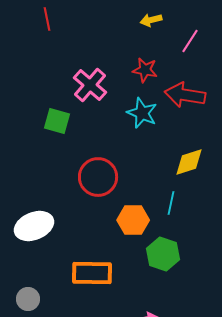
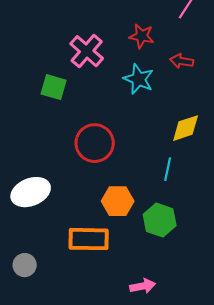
red arrow: (185, 95) -> (182, 61), size x0.6
orange hexagon: (133, 220) -> (118, 201), moved

